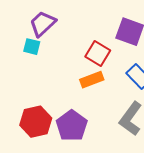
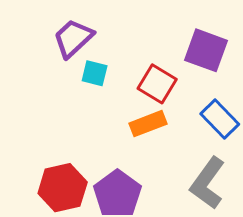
cyan square: (32, 47) -> (95, 73), moved

